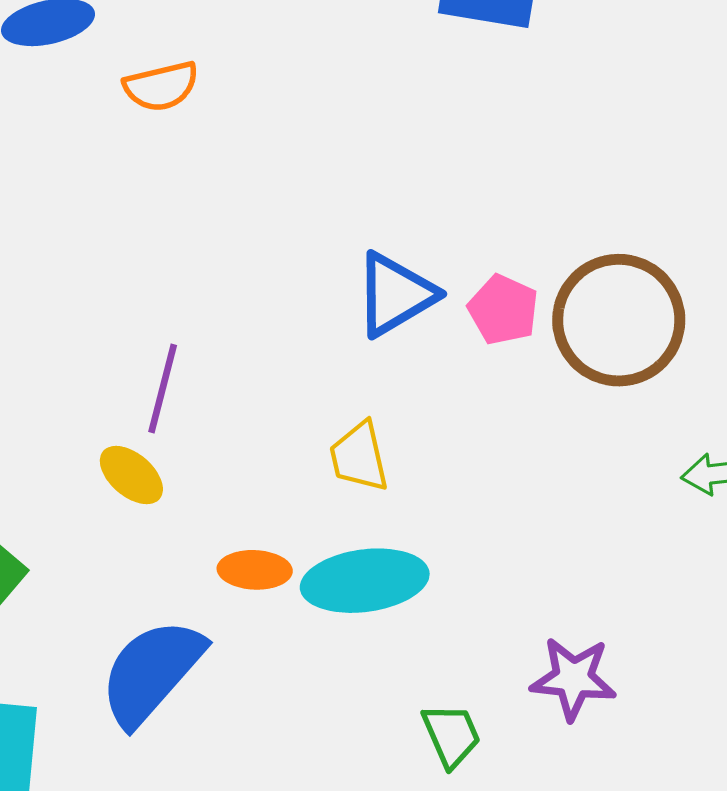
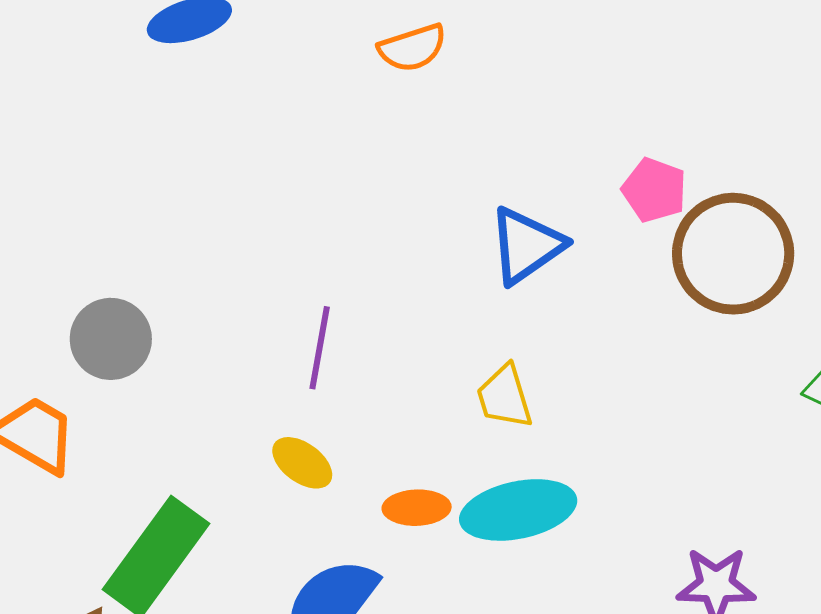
orange semicircle: (161, 86) -> (412, 48), moved
pink pentagon: (503, 310) -> (654, 190), moved
yellow ellipse: (131, 475) -> (302, 463), moved

